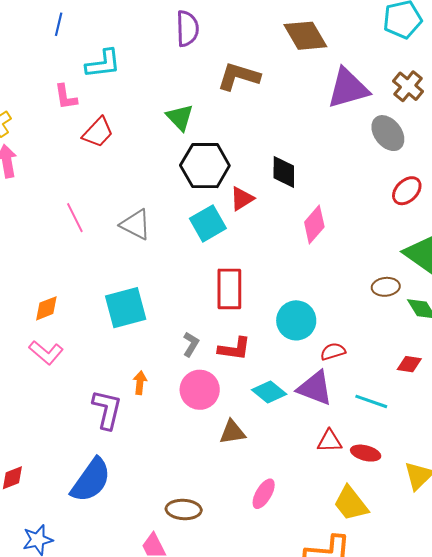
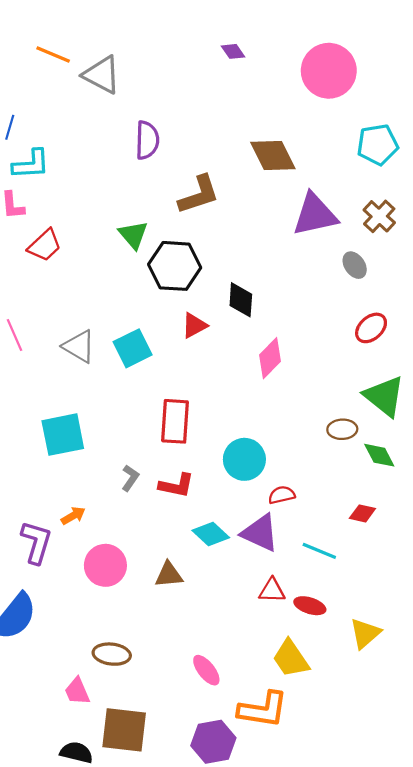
cyan L-shape: (103, 64) -> (31, 164), moved
brown L-shape: (239, 76) -> (199, 195), turned 141
gray ellipse: (388, 133) -> (355, 265), size x0.7
black hexagon: (205, 166) -> (175, 266), moved
cyan square: (208, 223) -> (133, 348), moved
orange arrow: (140, 383) -> (73, 516), turned 50
pink circle: (200, 390) -> (105, 565), moved
pink ellipse: (264, 494) -> (206, 670), moved, turned -72

